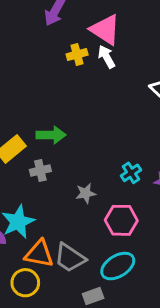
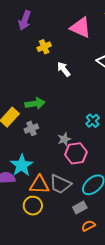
pink triangle: (105, 30) -> (81, 27), moved
white arrow: (107, 57) -> (64, 69), moved
pink hexagon: (121, 220) -> (76, 153), moved

